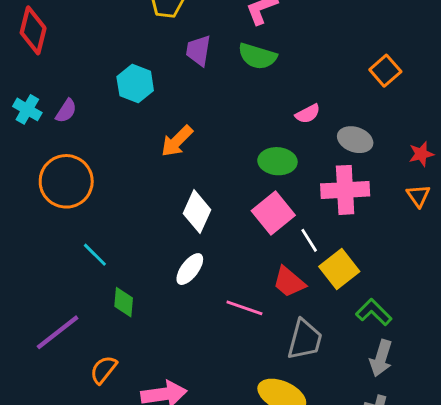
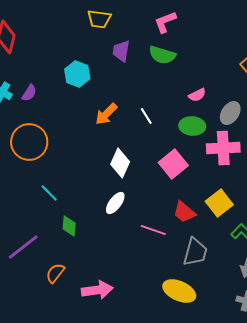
gray ellipse: (355, 140) -> (230, 113), turned -75
green ellipse: (277, 161) -> (192, 126), moved
white line: (309, 240) -> (146, 116), moved

